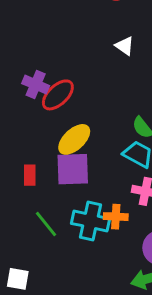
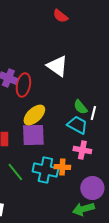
white triangle: (125, 46) -> (57, 66), moved, size x1.6
red ellipse: (58, 95) -> (23, 85), turned -35

